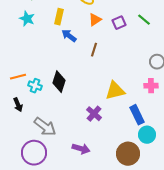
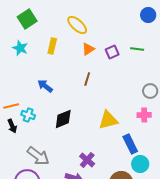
green line: (144, 20) -> (137, 49), turned -32
blue arrow: (69, 36) -> (45, 86), moved
black diamond: (59, 82) -> (63, 119), moved, turned 50
black arrow: (18, 105) -> (12, 126), moved
purple cross: (94, 114) -> (87, 160), moved

